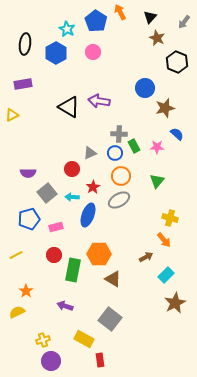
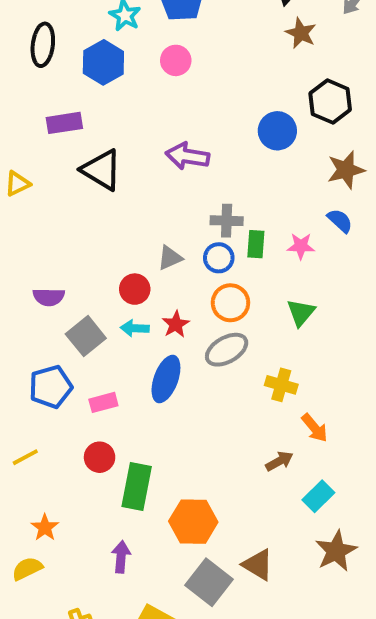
black hexagon: (177, 62) -> (330, 101), moved
purple rectangle: (23, 84) -> (64, 123), moved
black triangle: (69, 107) -> (101, 170), moved
brown star: (165, 108) -> (346, 170), moved
green rectangle: (134, 146) -> (256, 244), turned 32
cyan arrow: (72, 197) -> (135, 328), moved
yellow cross: (170, 218) -> (281, 385), moved
orange hexagon: (99, 254) -> (193, 522), moved
brown triangle: (113, 279) -> (258, 565), moved
purple arrow: (65, 306) -> (121, 557), turned 77

